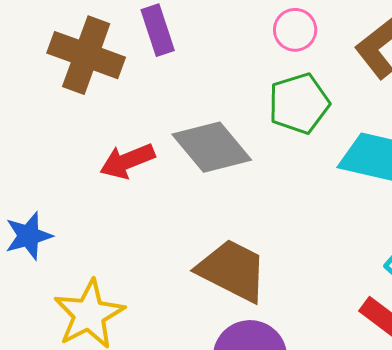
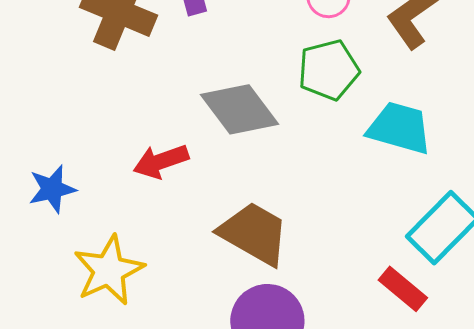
red arrow: (127, 161) -> (161, 161), moved

